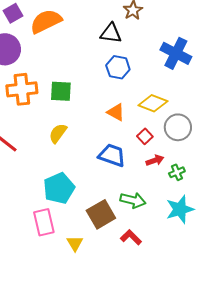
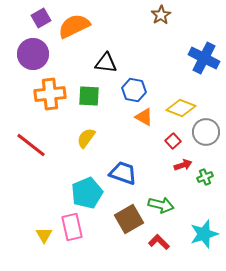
black triangle: (111, 33) -> (106, 63), moved
blue hexagon: (118, 67) -> (134, 90), moved
blue trapezoid: (112, 155) -> (123, 173), moved
cyan star: (180, 209) -> (204, 234), moved
yellow triangle: (75, 243) -> (44, 235), moved

